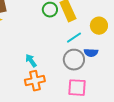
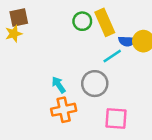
blue semicircle: (91, 53) -> (127, 41), moved
gray circle: (74, 60) -> (95, 84), moved

